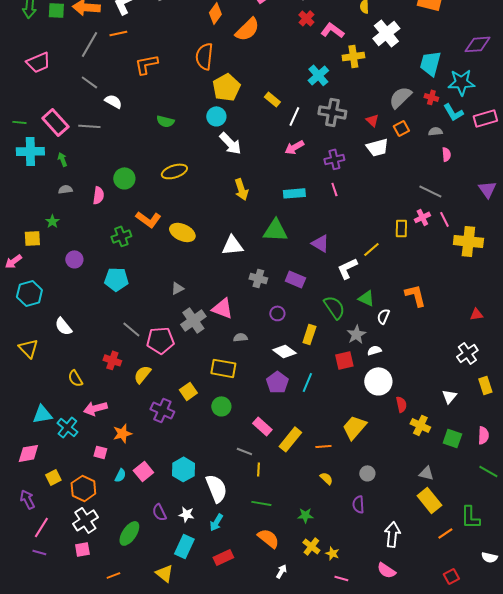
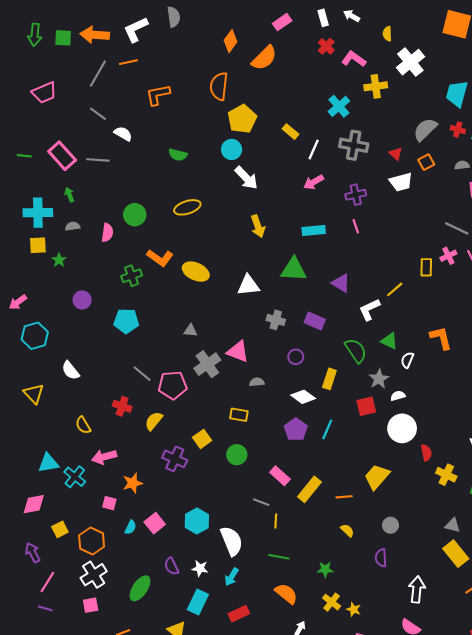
cyan cross: (30, 151) -> (38, 213), moved
yellow square: (32, 238) -> (38, 245), moved
gray triangle: (177, 288) -> (191, 330), turned 32
yellow rectangle: (223, 368) -> (239, 415), size x0.7

